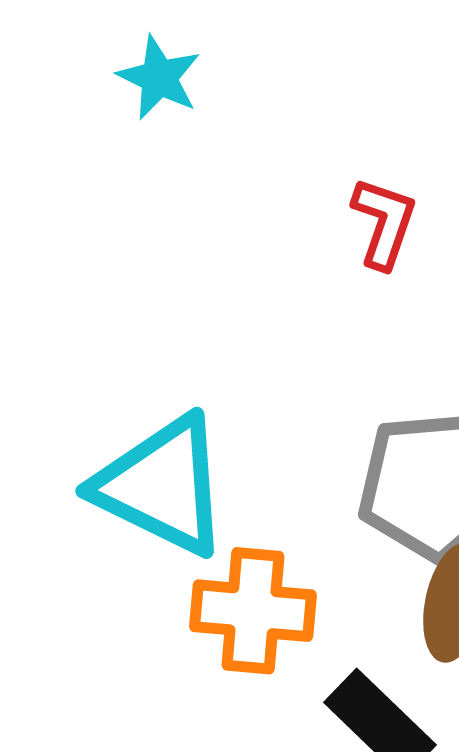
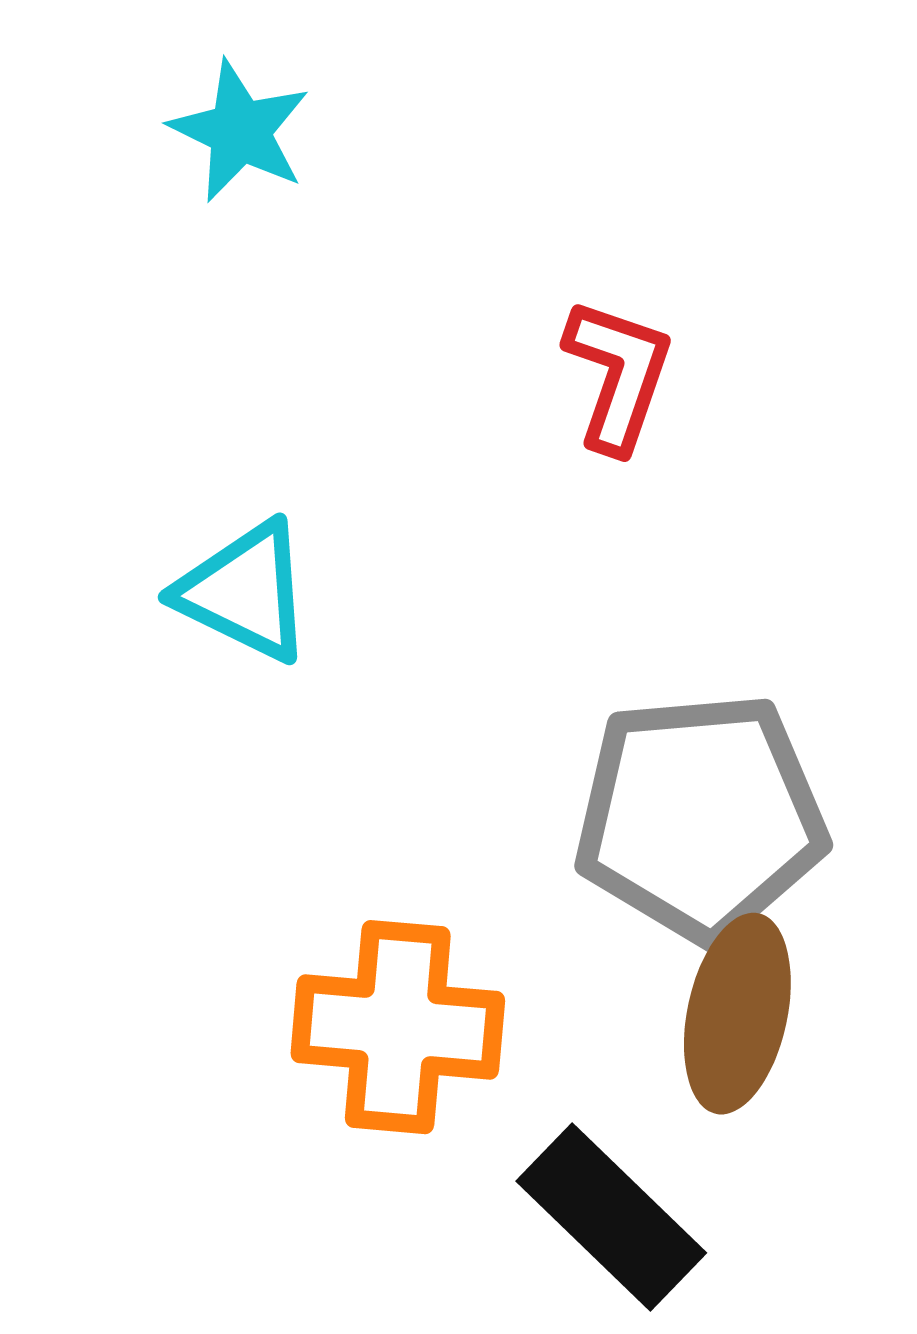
cyan triangle: (162, 486) -> (245, 592), moved, size x0.6

